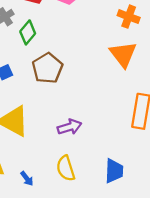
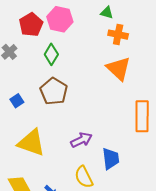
green diamond: (28, 32) -> (51, 54), moved
blue trapezoid: (114, 171) -> (111, 159), moved

